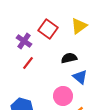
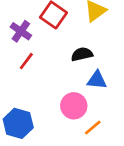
blue triangle: (80, 77) -> (97, 80), turned -35

